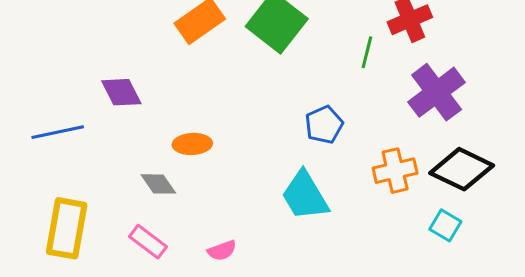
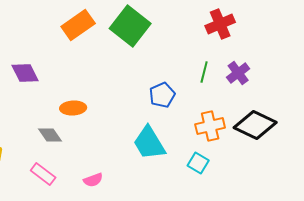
green line: (367, 52) -> (204, 72), moved
purple cross: (437, 92) -> (238, 73), size x0.6
cyan square: (445, 225) -> (198, 163), moved

